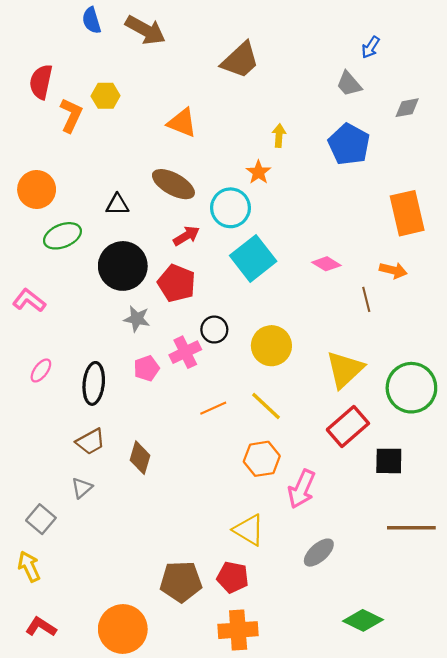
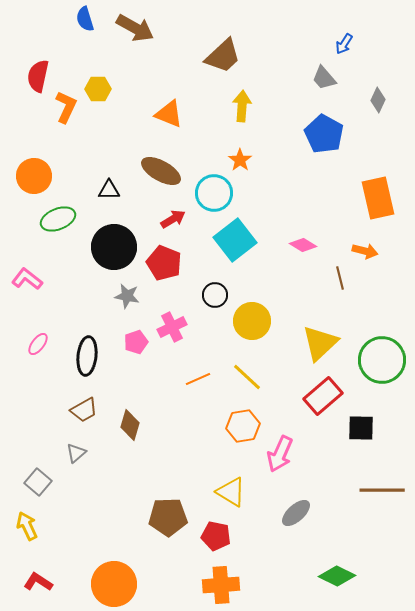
gray diamond: (407, 108) -> (378, 100), turned -55
yellow arrow: (279, 136) -> (242, 106), moved, size x1.4
black circle: (214, 330) -> (215, 295), moved
brown pentagon: (181, 582) -> (168, 517), moved

